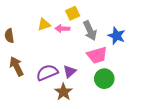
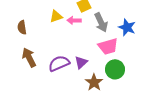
brown star: (63, 92) -> (94, 82), moved

